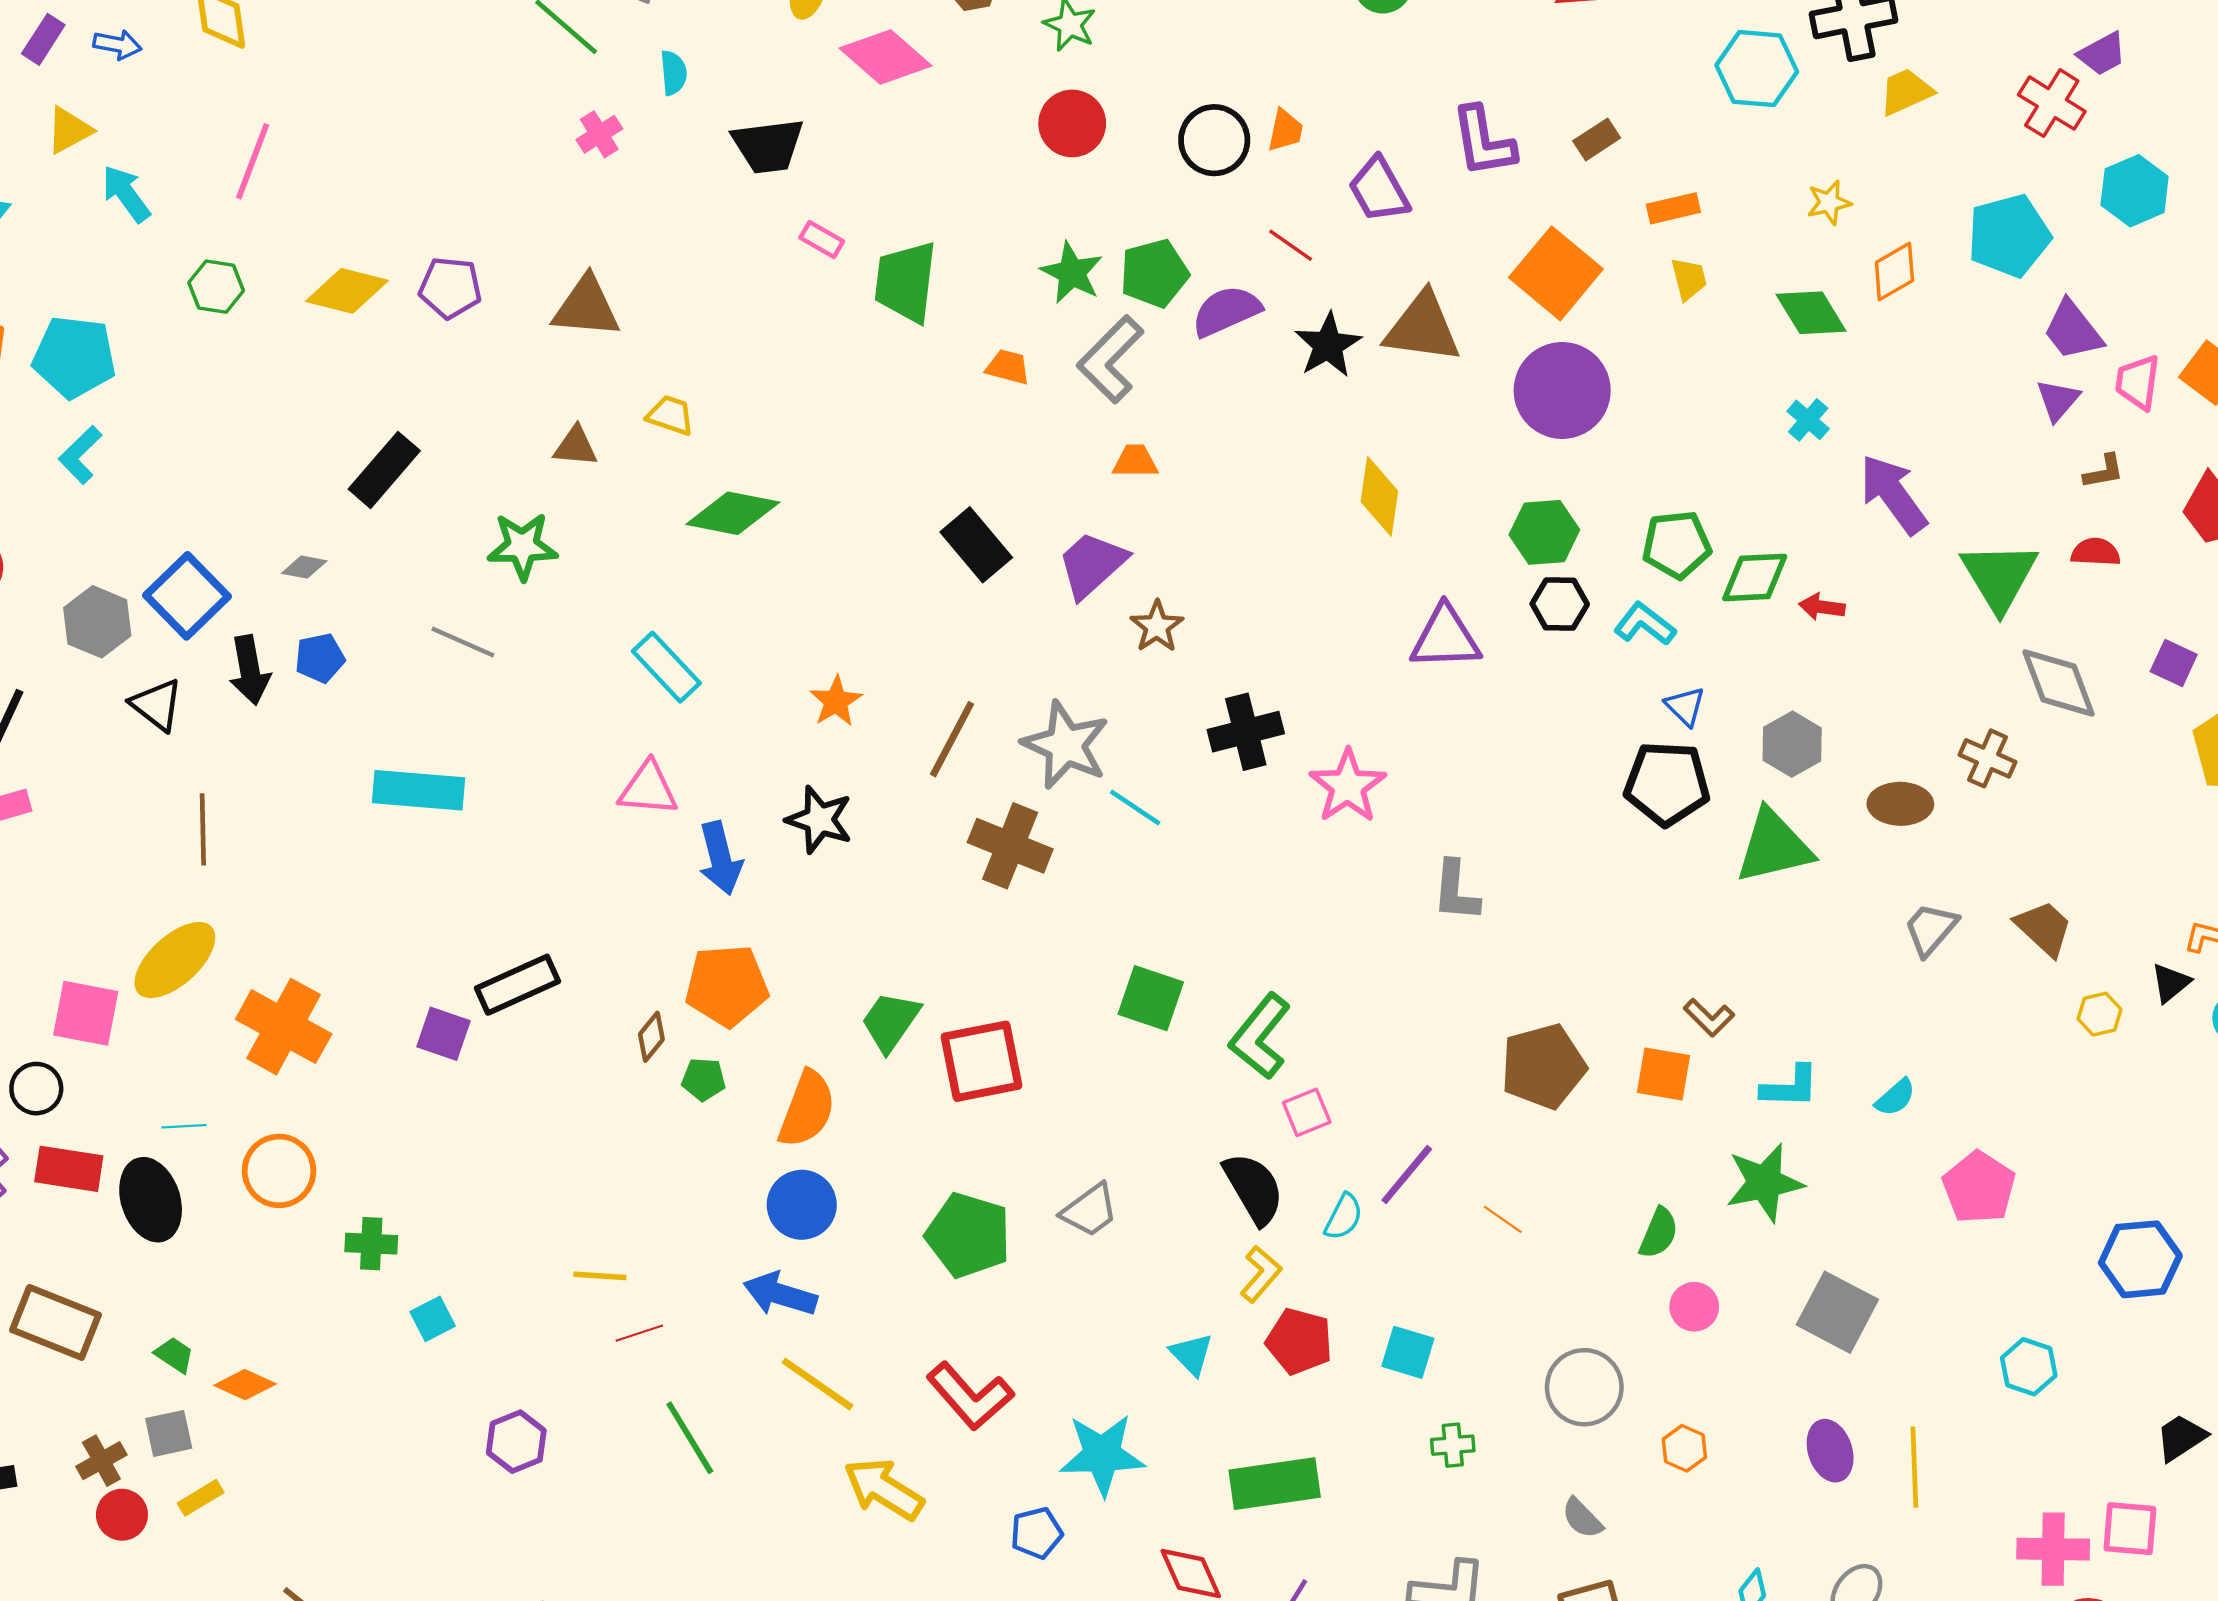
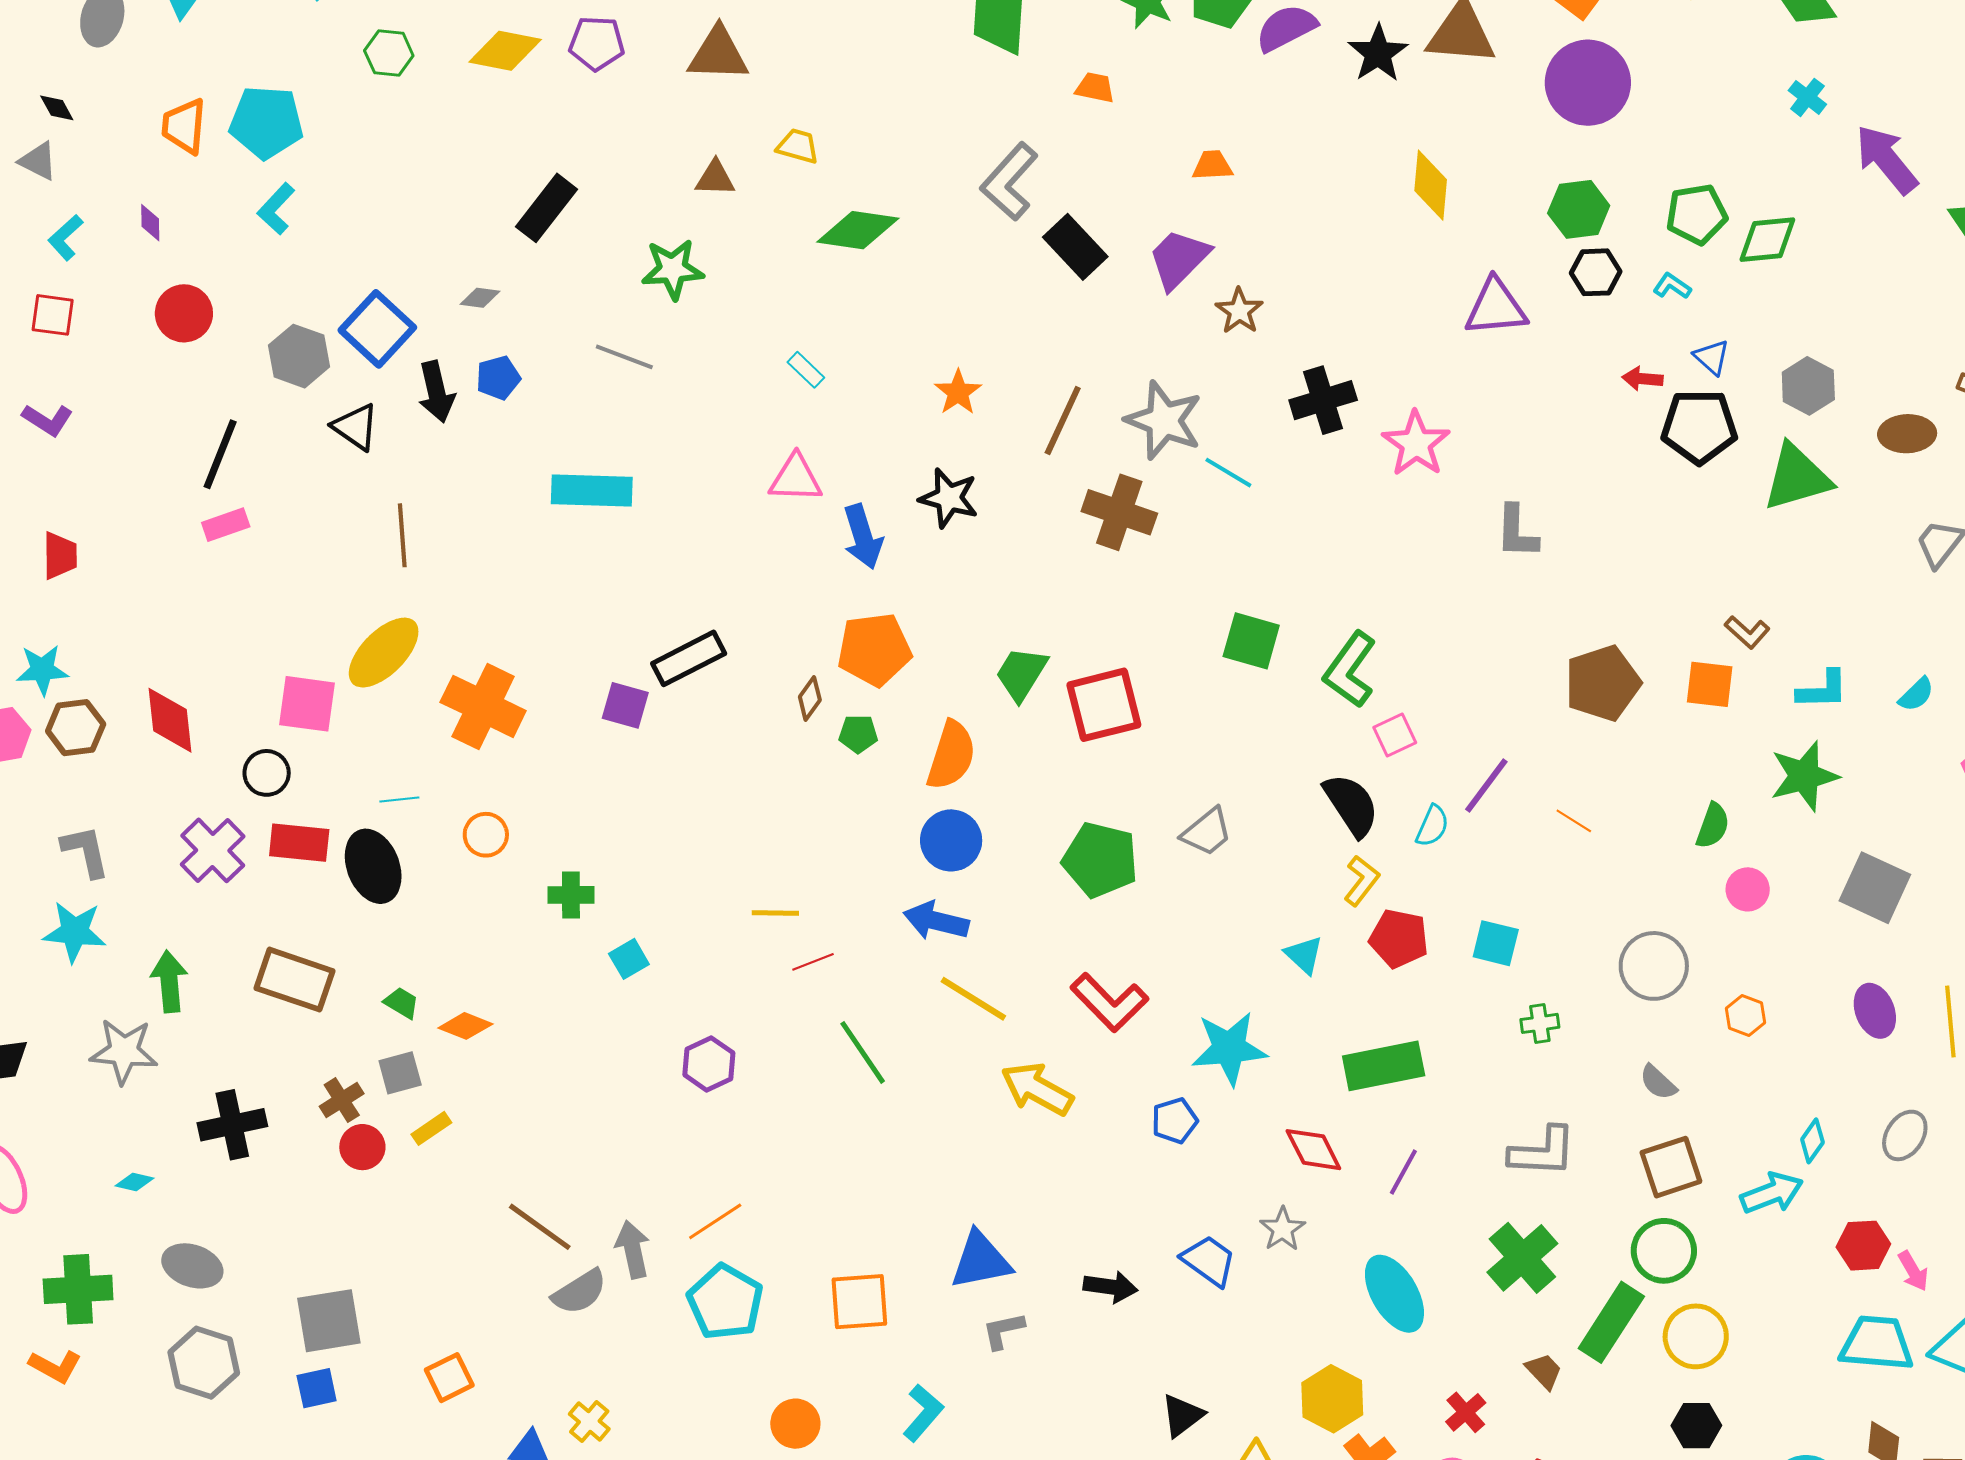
gray L-shape: (1110, 359) -> (1009, 182), moved
red arrow: (1822, 607) -> (1642, 379), moved
cyan L-shape: (1645, 624) -> (1672, 286), size x0.7
cyan rectangle: (666, 667) -> (806, 370), size x0.6
orange circle: (279, 1171) -> (486, 835), size x0.7

